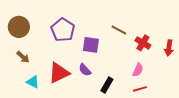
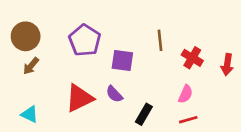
brown line: (119, 30) -> (160, 40), turned 56
brown arrow: (23, 57) -> (31, 66), moved, turned 88
cyan triangle: (33, 82) -> (30, 114), moved

